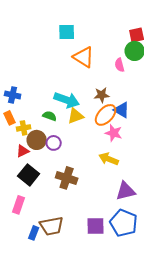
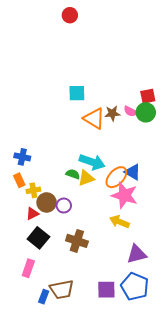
pink semicircle: (120, 65) -> (131, 111), moved, turned -48
brown star: (102, 95) -> (112, 113), moved
cyan arrow: (67, 100) -> (92, 162), moved
green semicircle: (50, 116) -> (73, 174), moved
pink star: (114, 133) -> (125, 195), size x1.5

